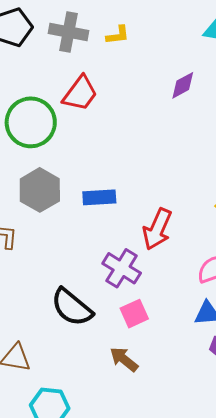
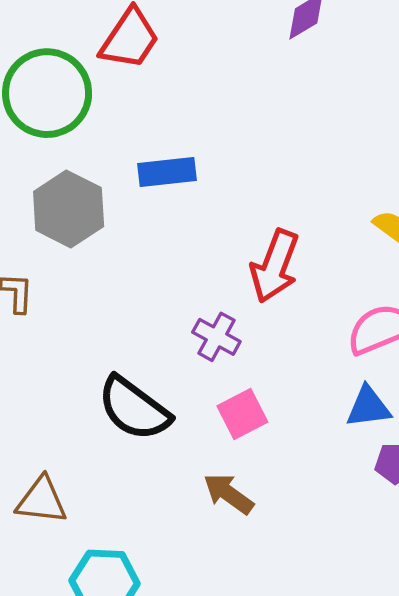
blue rectangle: (99, 197) -> (167, 172), moved
purple cross: (122, 268) -> (216, 337), size x0.7

